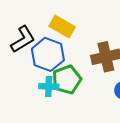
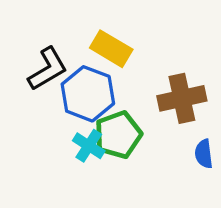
cyan cross: (49, 86) -> (89, 146), turned 30

